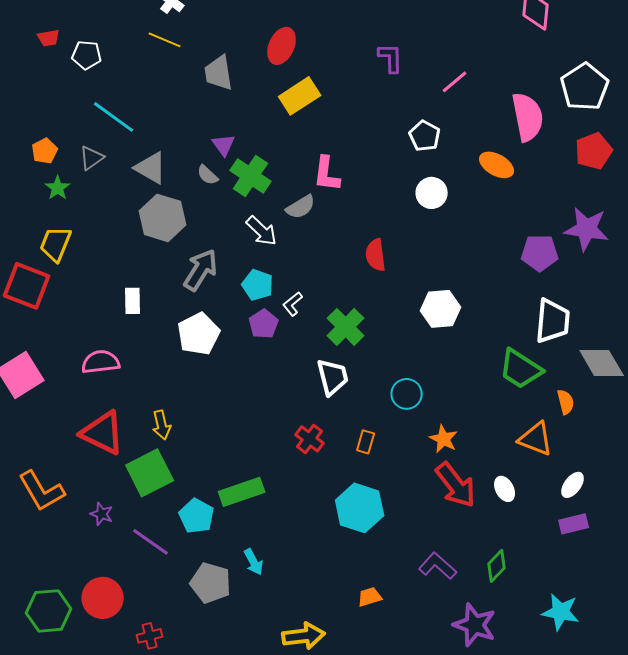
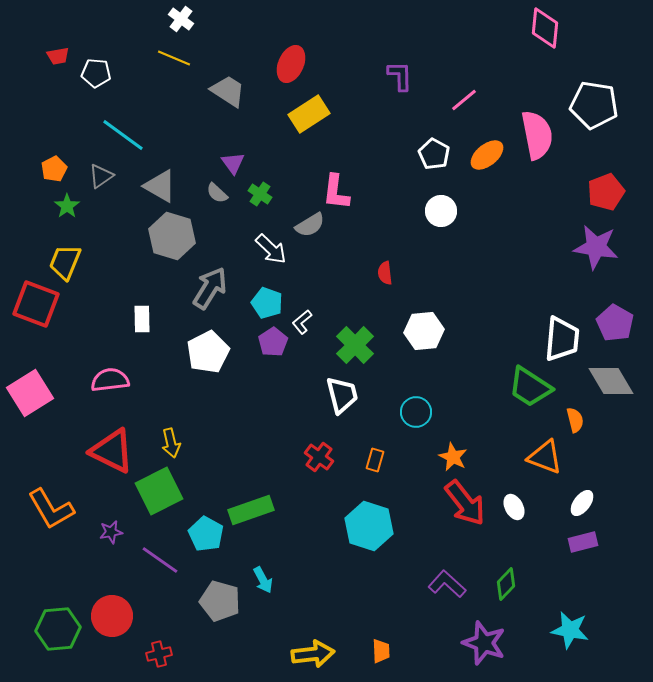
gray trapezoid: (219, 73) -> (228, 91), turned 132
white pentagon: (585, 87) -> (594, 105), turned -30
red pentagon: (594, 151) -> (606, 192), moved
orange ellipse: (497, 165) -> (487, 155), moved, turned -68
green cross: (251, 176) -> (260, 194), size x0.6
purple pentagon: (540, 253) -> (615, 323), moved, turned 30
red semicircle: (376, 255) -> (385, 273), size x0.7
white hexagon: (441, 309) -> (424, 331), moved
purple star: (102, 514) -> (111, 532), turned -30
orange trapezoid: (370, 597) -> (381, 651), moved, turned 105

